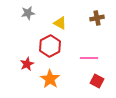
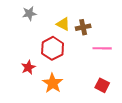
brown cross: (97, 18) -> (83, 27), moved
pink line: (89, 58) -> (102, 48), moved

